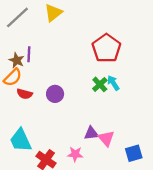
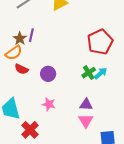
cyan arrow: (113, 83) -> (101, 73), turned 72
purple triangle: (91, 133) -> (86, 105), moved
pink star: (75, 154) -> (49, 104), moved

